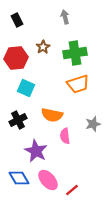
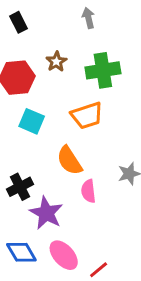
orange trapezoid: (78, 84) -> (87, 115), moved
orange semicircle: (52, 115) -> (69, 161), turned 45
black cross: (18, 120) -> (20, 187), moved

